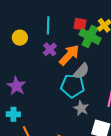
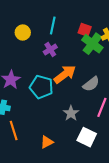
orange arrow: (69, 55) -> (65, 74), moved
gray semicircle: (81, 71) -> (91, 84), moved
cyan pentagon: (73, 86) -> (41, 87), moved

